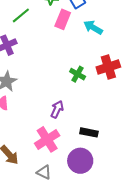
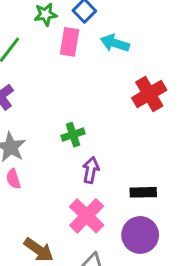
green cross: (78, 74) -> (73, 135), moved, turned -35

